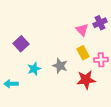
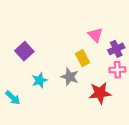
purple cross: (100, 23) -> (116, 49), moved
yellow rectangle: (83, 53) -> (83, 58), moved
cyan arrow: (11, 84) -> (13, 98), turned -136

